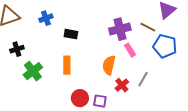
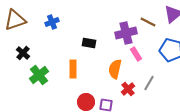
brown line: (148, 27) -> (148, 22), moved
black rectangle: (71, 34) -> (89, 43), moved
black cross: (17, 49) -> (23, 53), turned -32

